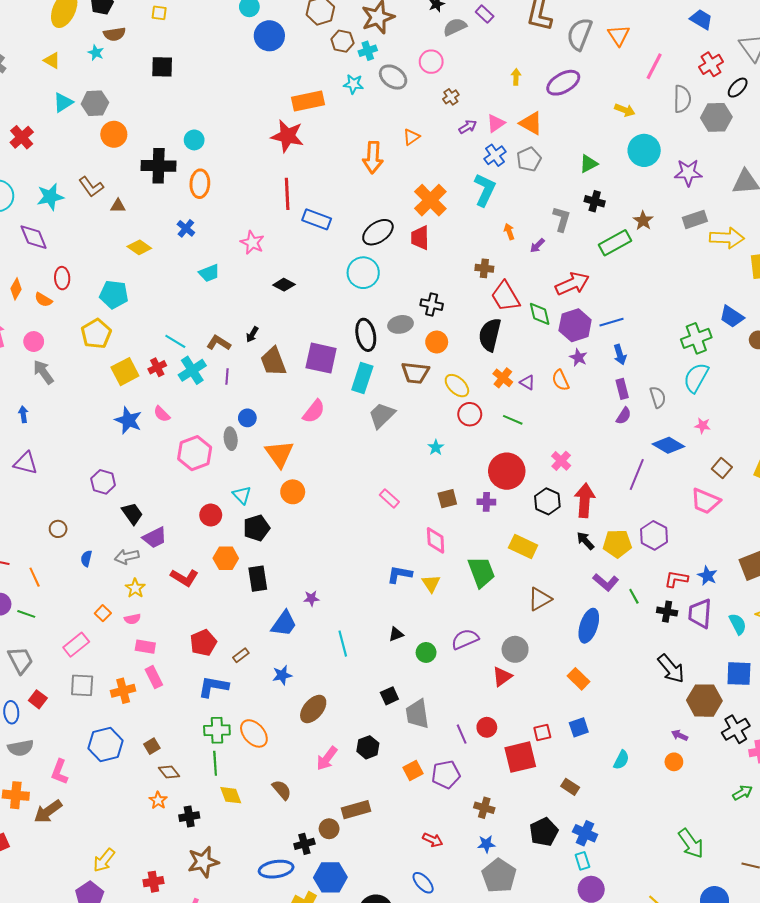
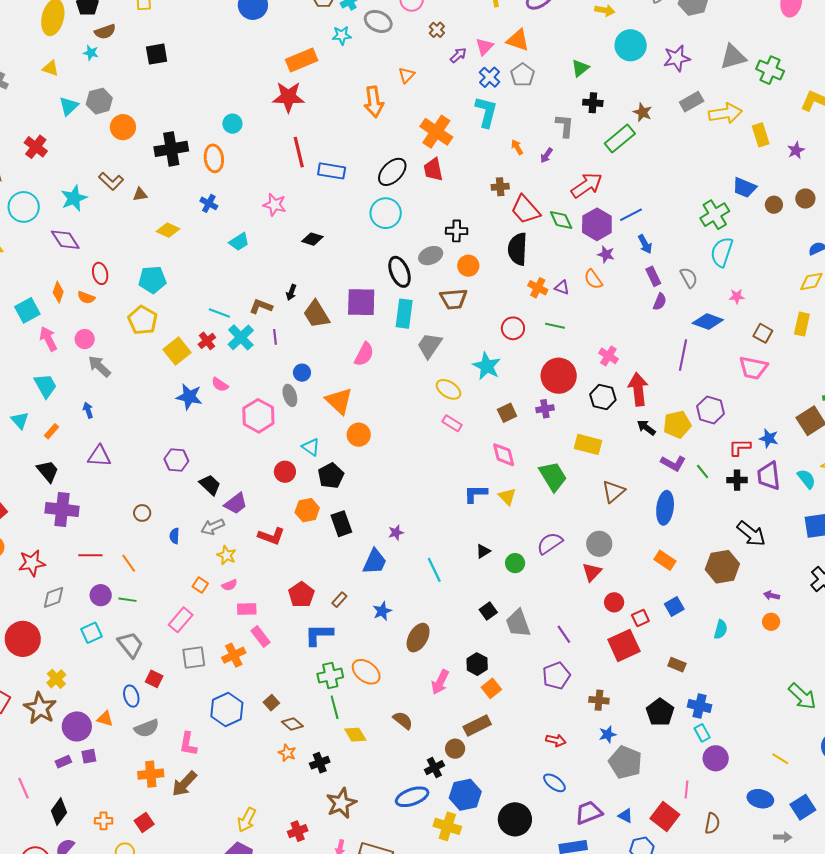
cyan circle: (194, 140) -> (232, 124), moved
yellow ellipse: (457, 386) -> (448, 389), moved
cyan star: (436, 447) -> (487, 366), size x1.8
brown hexagon: (704, 701) -> (722, 567), moved
red circle: (487, 727) -> (614, 602), moved
orange square: (413, 771) -> (491, 688), moved

